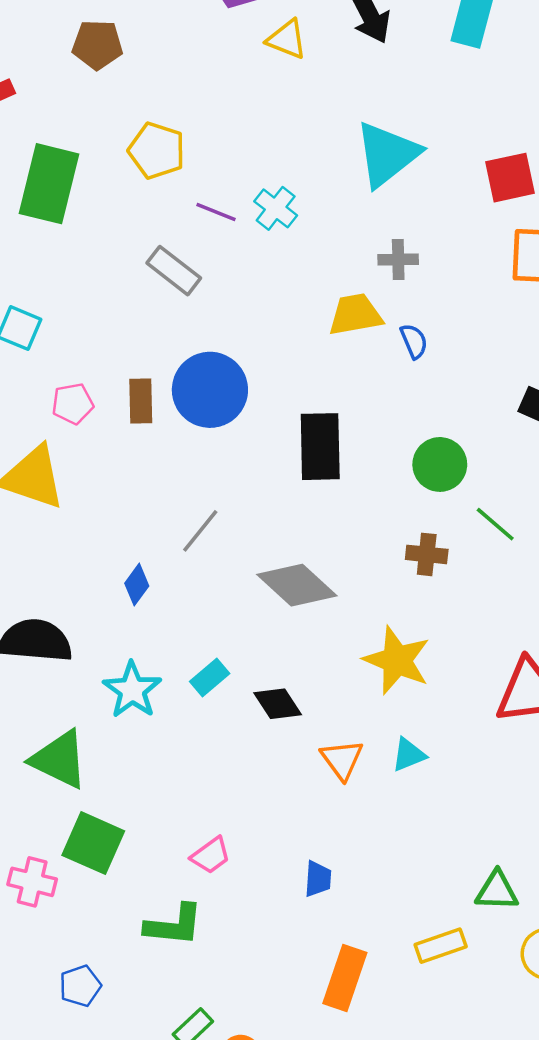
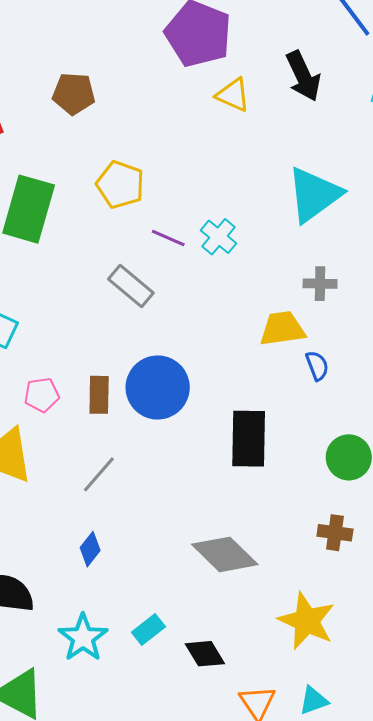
blue semicircle: (414, 341) -> (317, 366), moved
gray line: (200, 531) -> (99, 474), moved

